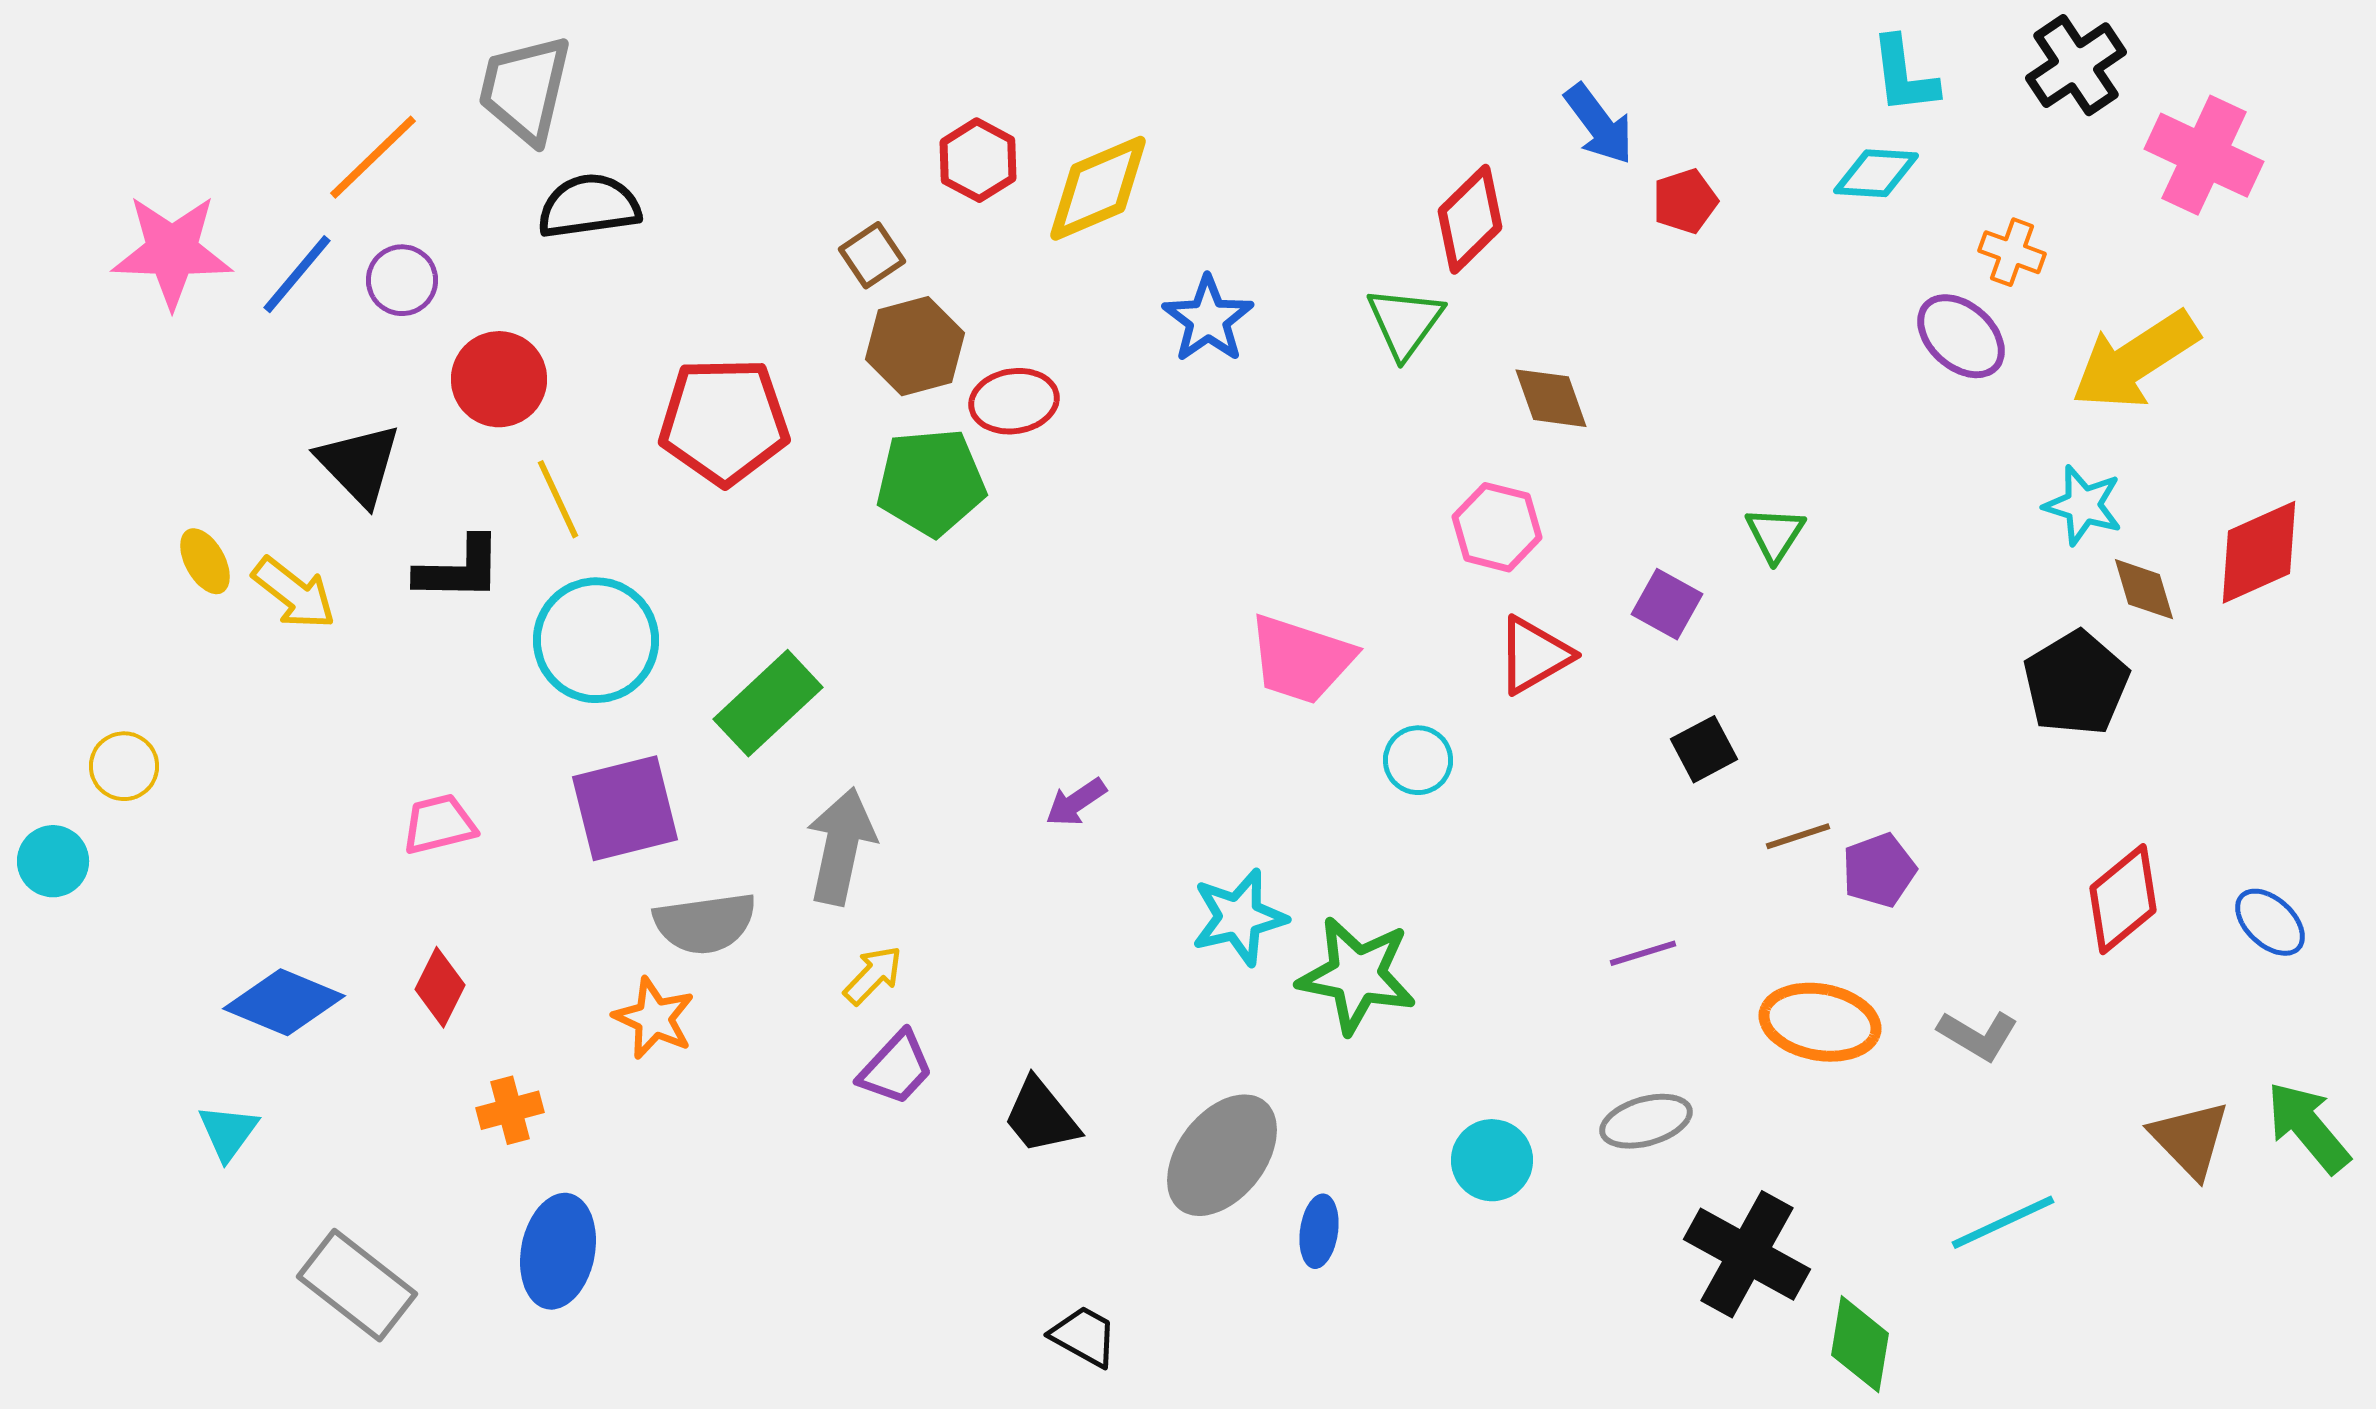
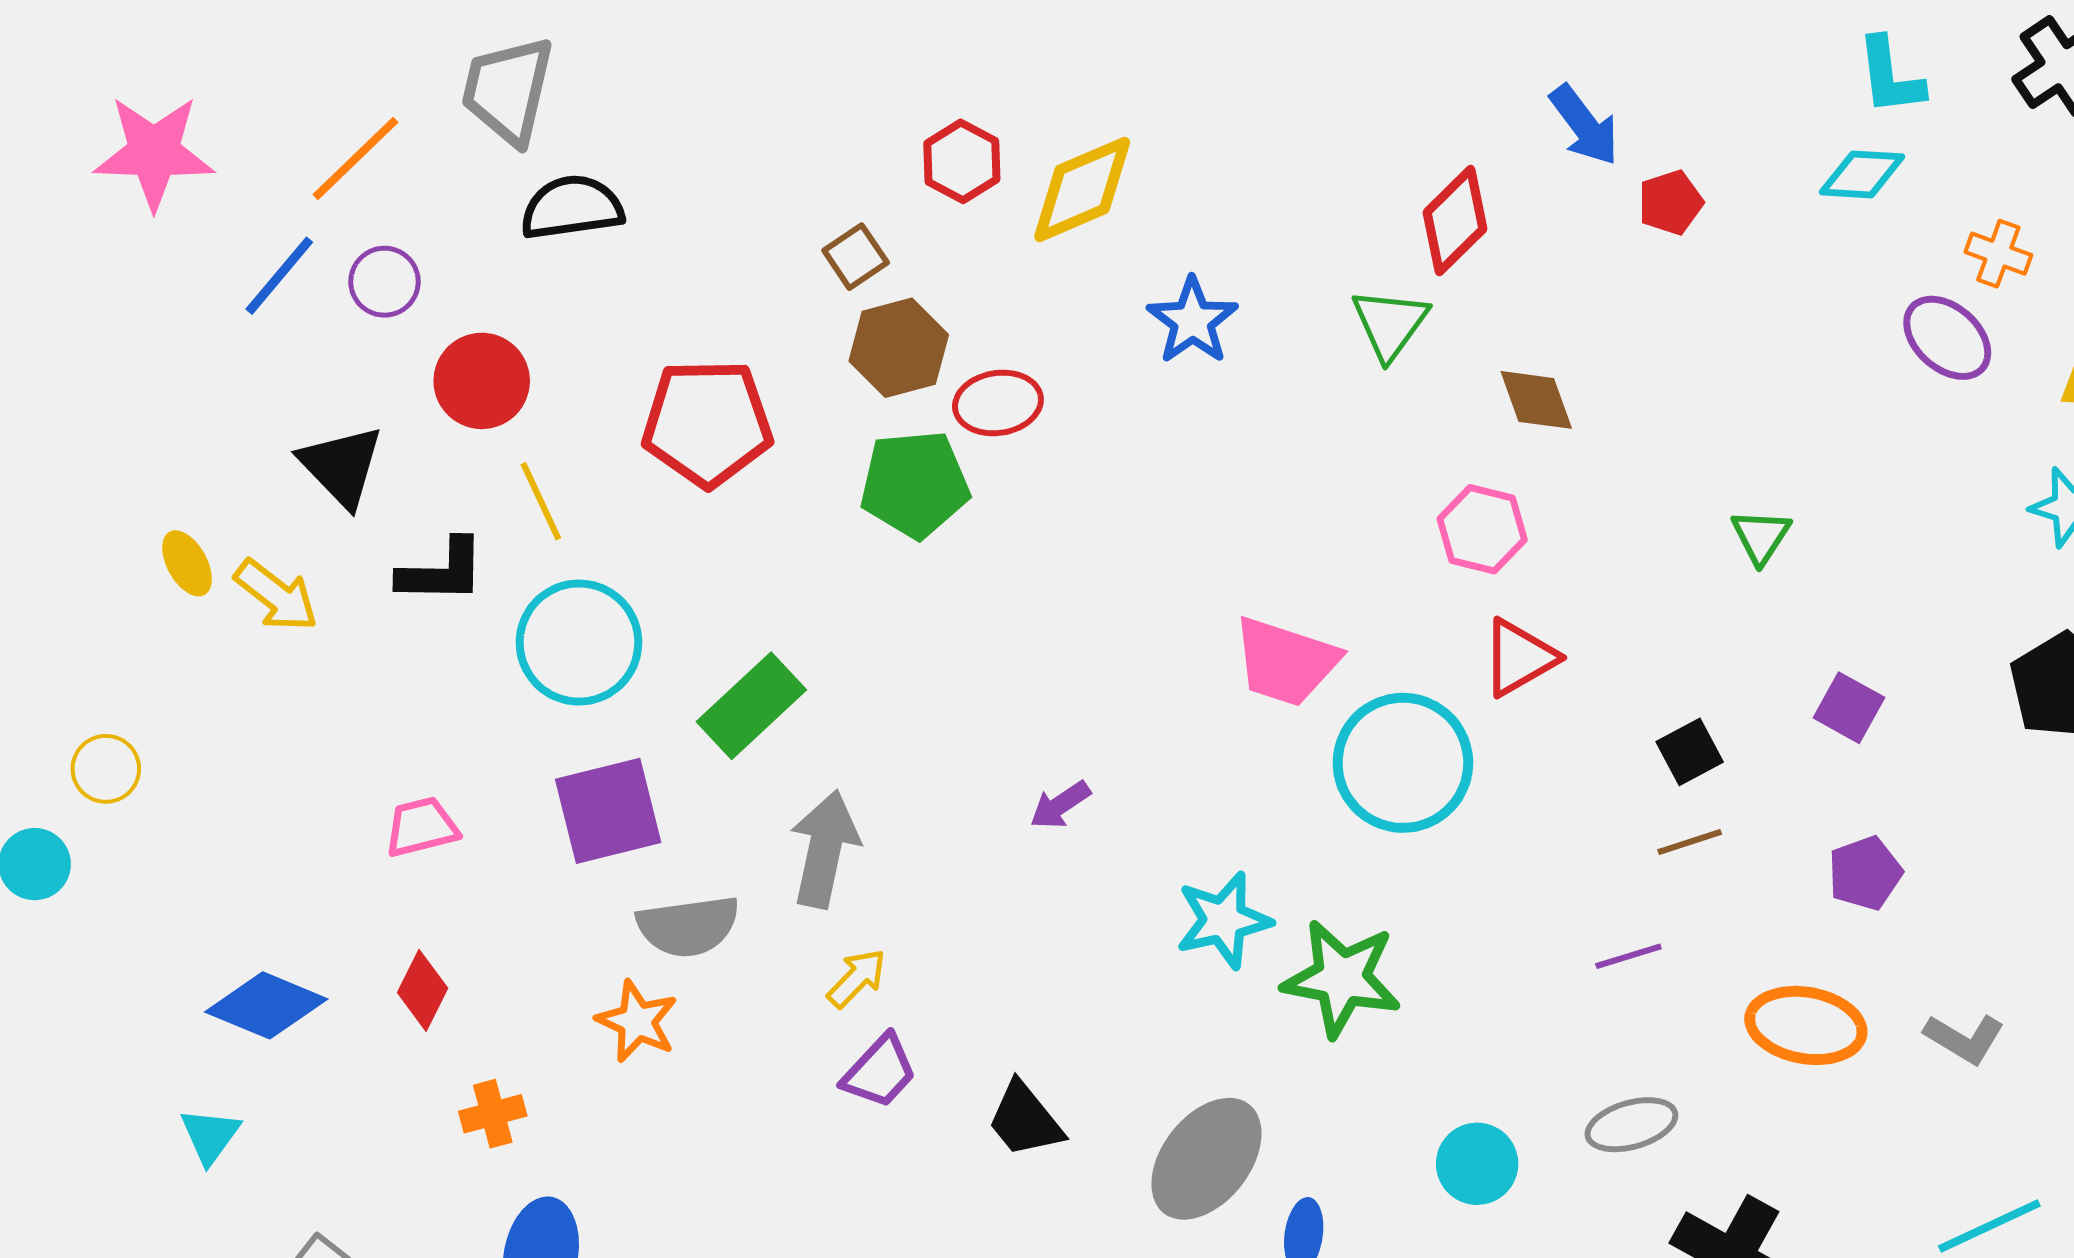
pink star: (172, 251) -> (154, 152), moved
purple square: (1667, 604) -> (1849, 708), moved
cyan circle: (1418, 760) -> (1403, 763), size x2.0
brown line: (1798, 836) -> (1690, 842), moved

